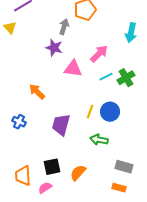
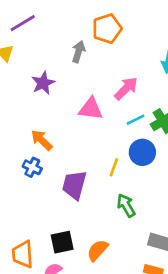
purple star: (54, 48) -> (43, 83), moved, turned 30
blue circle: (110, 112) -> (142, 152), moved
blue cross: (19, 122) -> (32, 167), moved
green arrow: (99, 140) -> (126, 205), turned 48

